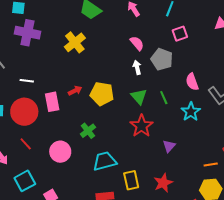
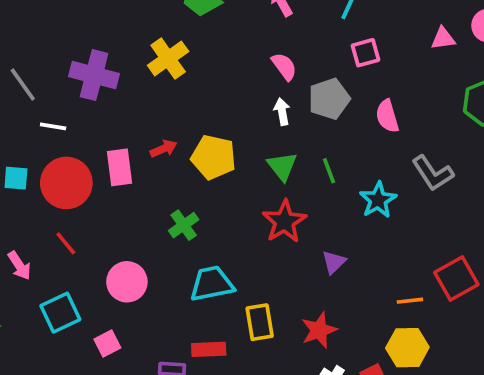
purple cross: (27, 33) -> (94, 75), moved
gray pentagon: (162, 59) -> (329, 99), turned 30
white line: (27, 81) -> (53, 126), moved
pink semicircle: (192, 82) -> (387, 116), moved
pink circle: (60, 152) -> (127, 282), moved

